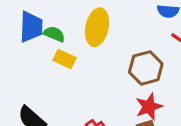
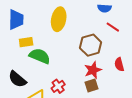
green semicircle: (54, 34) -> (40, 56), moved, size x1.5
yellow rectangle: (64, 59) -> (26, 42), moved, turned -32

